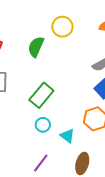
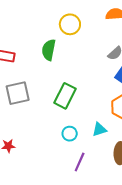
cyan circle: (43, 125) -> (70, 134), moved
cyan triangle: (67, 136) -> (99, 130), turned -42

